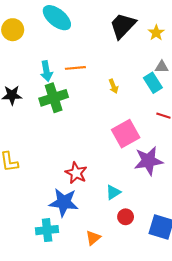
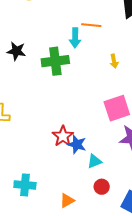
orange line: (75, 68) -> (91, 25), moved
cyan arrow: (46, 71) -> (75, 38), moved
blue star: (64, 202) -> (77, 144), moved, size x0.7

